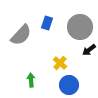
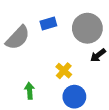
blue rectangle: (47, 23) -> (48, 24), turned 56

